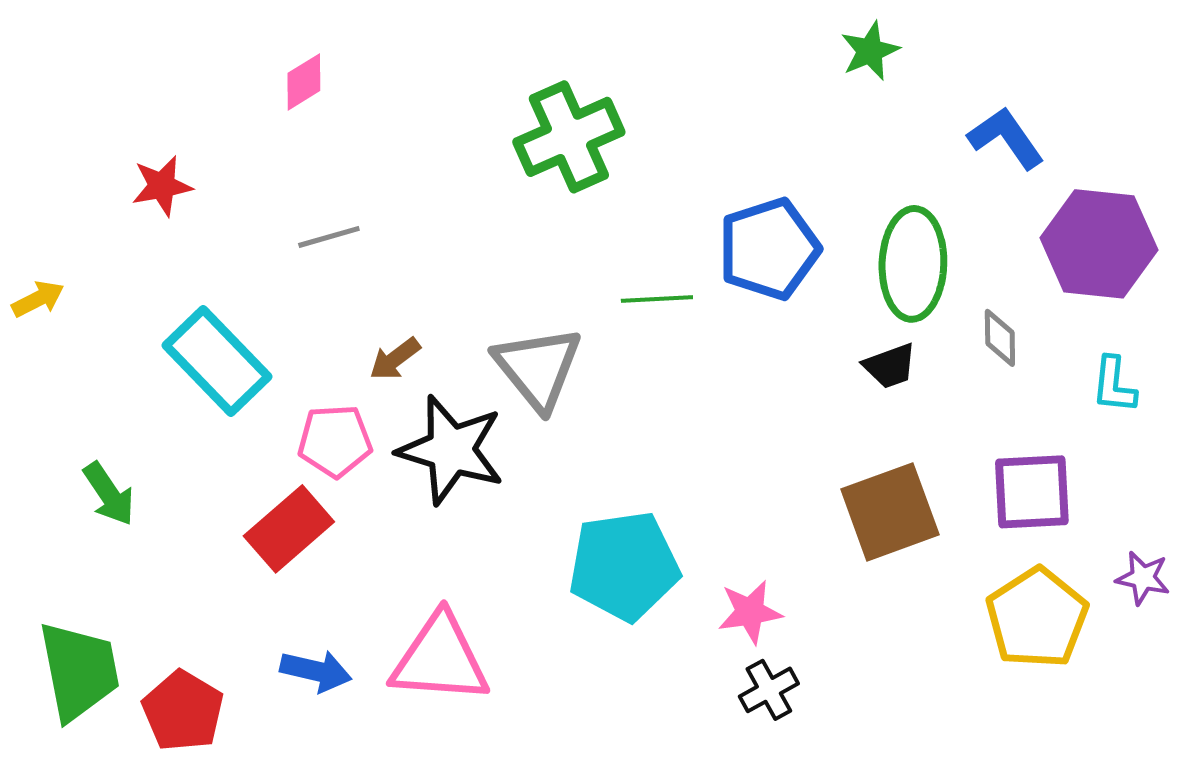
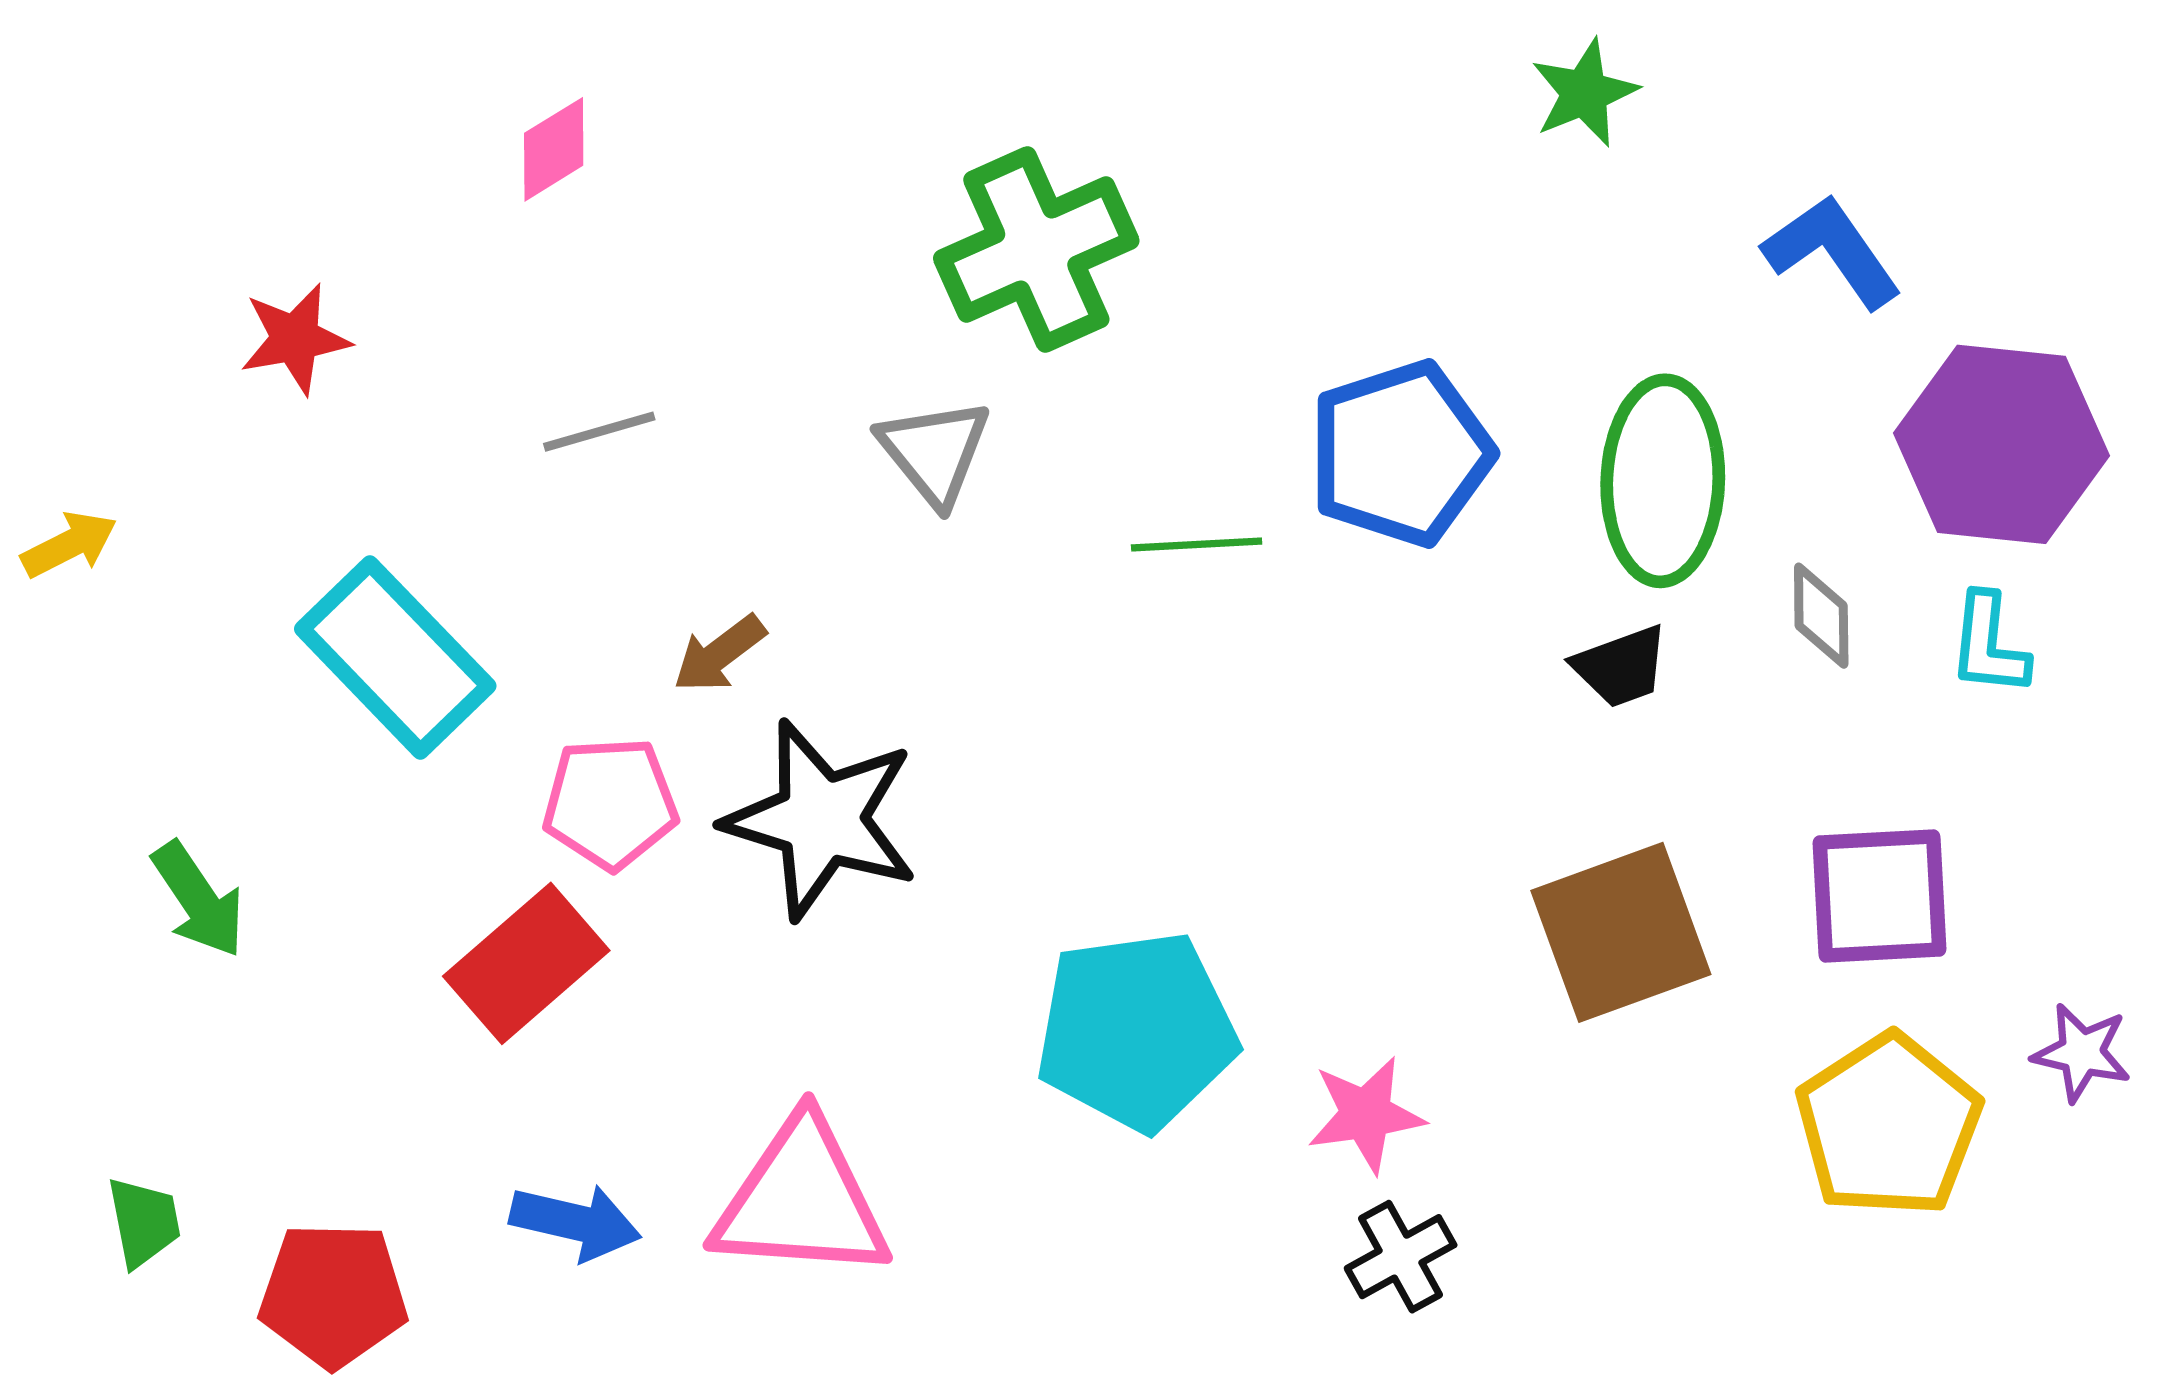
gray triangle: (538, 368) -> (934, 452), moved, size x0.7
cyan L-shape: (1114, 385) -> (1989, 645), moved
green trapezoid: (79, 671) -> (144, 1222), size x0.5
red pentagon: (183, 711) -> (333, 1295), turned -30

